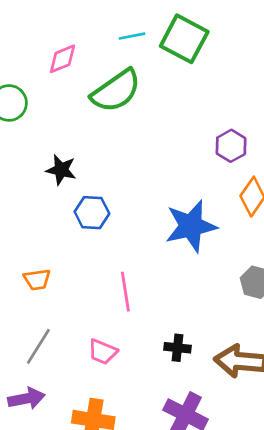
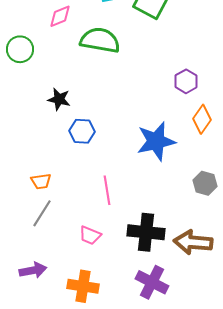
green semicircle: (116, 91) -> (100, 40), turned -135
gray line: (38, 346) -> (42, 213), moved
black cross: (178, 348) -> (146, 232), size x1.8

